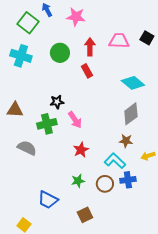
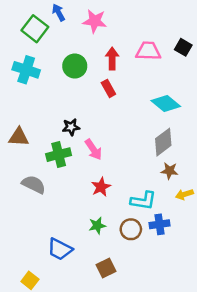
brown star: (126, 141) -> (169, 171), moved
cyan L-shape: (115, 161) -> (143, 201), turned 145

